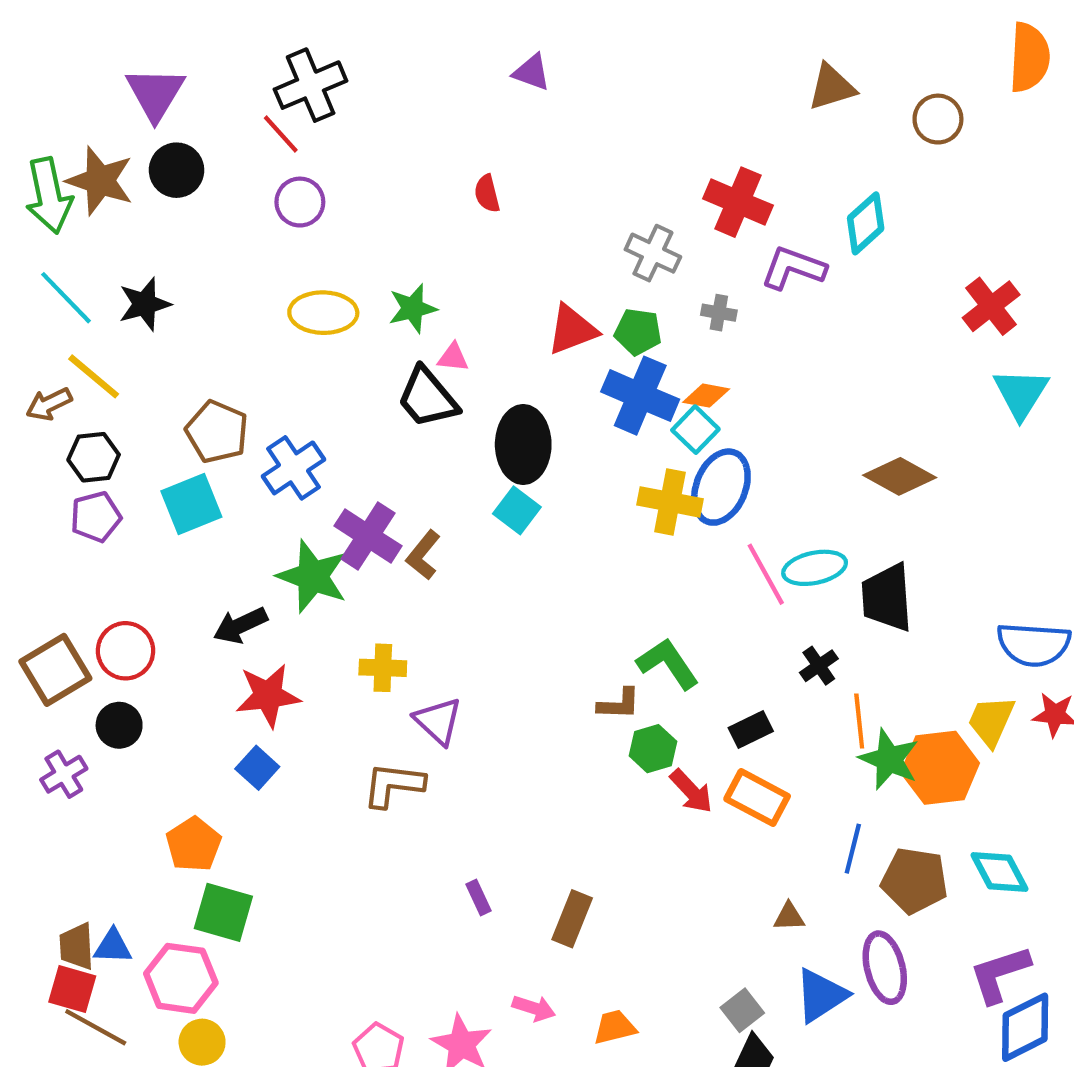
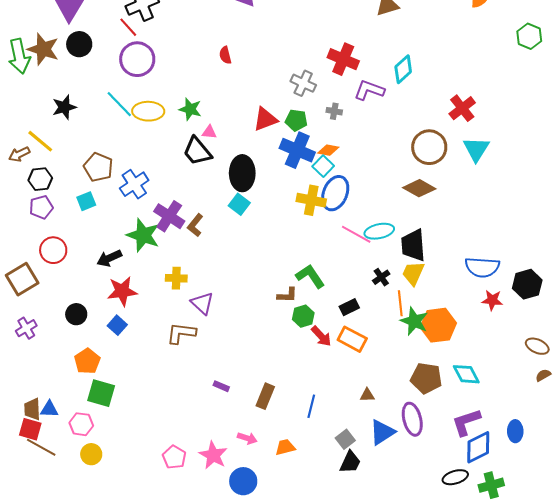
brown circle: (938, 119) -> (429, 147), moved, size x1.5
purple circle: (300, 202) -> (137, 59), size x1.5
cyan line: (66, 298) -> (119, 104), moved
green star: (413, 308) -> (190, 109), turned 30
cyan square: (191, 504) -> (86, 201), size x0.7
pink line: (766, 574) -> (356, 234), turned -32
red circle: (125, 651) -> (53, 250), moved
yellow trapezoid: (991, 721) -> (413, 273), moved
black circle: (119, 725) -> (76, 314), moved
blue line: (853, 849) -> (311, 406), moved
purple rectangle: (479, 898) -> (221, 386), turned -42
pink hexagon: (181, 978) -> (81, 424), size x0.7

